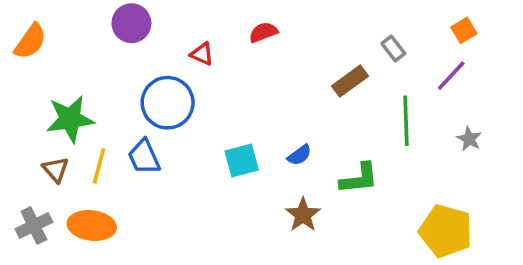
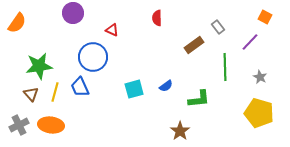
orange square: (464, 30) -> (265, 17), moved, turned -32
red semicircle: (263, 32) -> (157, 18), moved, turned -70
brown star: (303, 215) -> (180, 131), moved
yellow pentagon: (446, 231) -> (259, 113), moved

